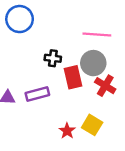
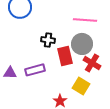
yellow square: (92, 125) -> (81, 86), moved

